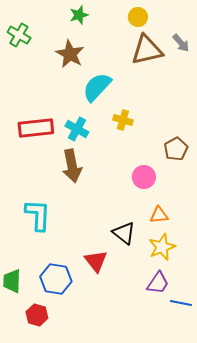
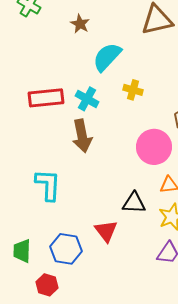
brown star: (70, 54) -> (80, 24), size x0.7
pink circle: (144, 177) -> (154, 147), size x1.5
black triangle: (124, 233) -> (134, 203), turned -35

